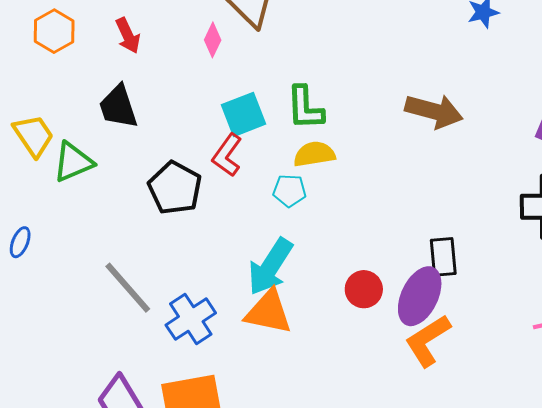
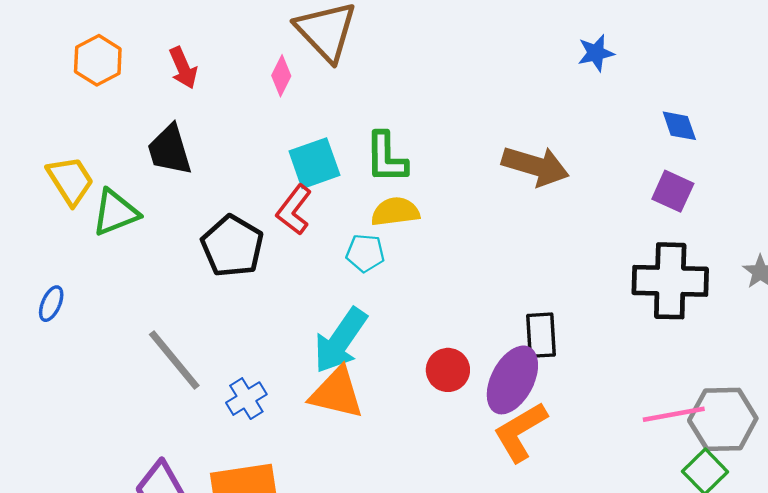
blue cross: (191, 319) -> (246, 399), size x0.7

